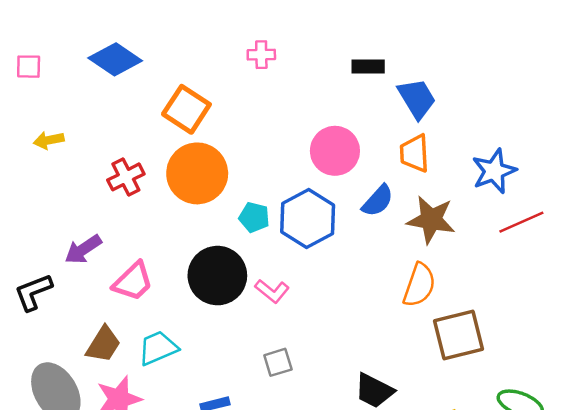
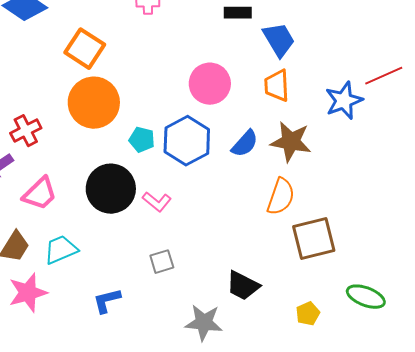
red cross: (126, 177) -> (26, 131), moved
blue semicircle: (378, 201) -> (245, 144), moved
red line: (521, 222) -> (384, 76), moved

